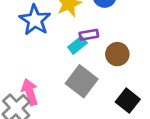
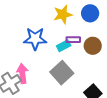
blue star: (35, 20) -> (35, 39), moved, turned 30
brown circle: (117, 54) -> (93, 46), moved

